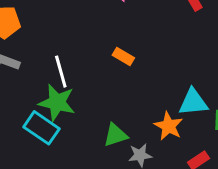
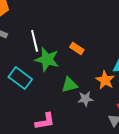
orange rectangle: (123, 56) -> (77, 49), moved
green star: (57, 102) -> (47, 59), moved

